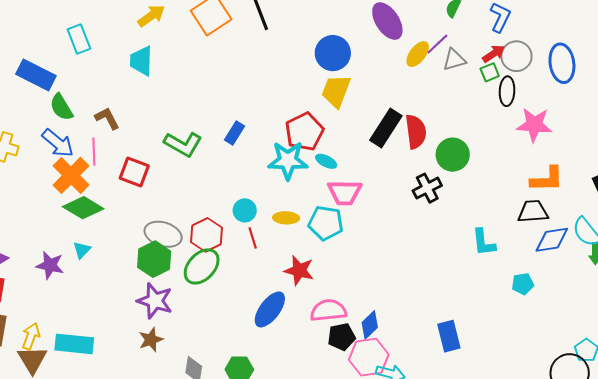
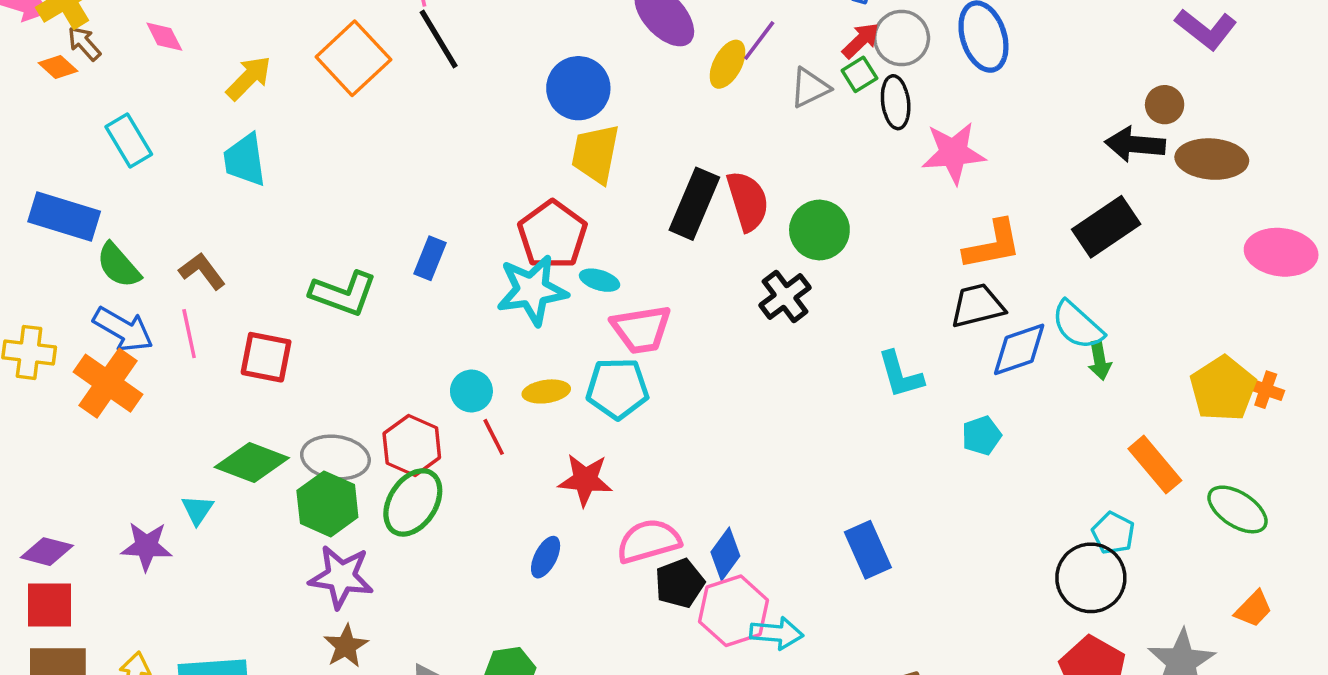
gray triangle: (454, 60) -> (810, 88), moved
orange cross: (71, 175) -> (108, 383), moved
green diamond: (83, 208) -> (252, 463), moved
blue ellipse: (270, 309) -> (546, 557), size x0.6

